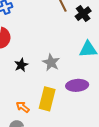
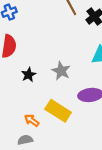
yellow rectangle: (47, 99) -> (58, 111), turned -70

